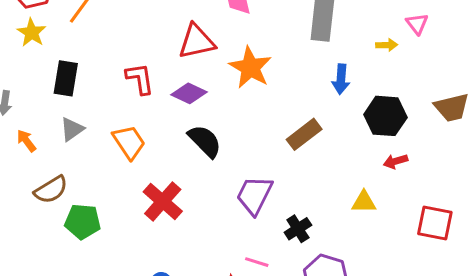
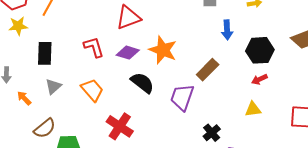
yellow star: (32, 33) -> (18, 26), turned -30
orange star: (250, 68) -> (163, 50), moved
red arrow: (395, 161) -> (259, 79), moved
purple trapezoid: (254, 195) -> (182, 97), moved

